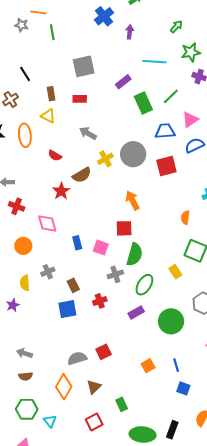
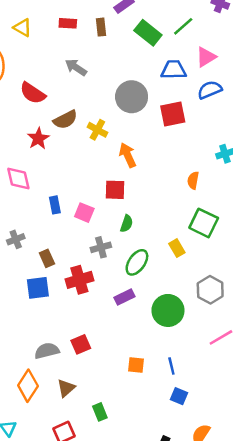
brown rectangle: (51, 94) -> (101, 27), moved
green rectangle: (143, 103) -> (148, 33), turned -30
yellow triangle: (48, 116) -> (22, 28), moved
red semicircle: (55, 156) -> (33, 93), size x1.5
yellow cross: (105, 159) -> (97, 130), moved, turned -35
green semicircle: (135, 254) -> (127, 224), size x0.6
red cross: (100, 301) -> (79, 280), size x1.5
orange square: (148, 366) -> (136, 365), turned 32

